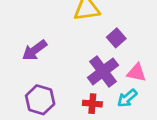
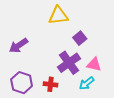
red cross: (92, 104) -> (51, 84), moved

